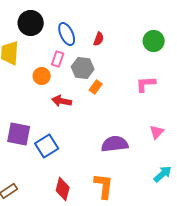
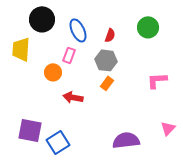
green circle: (154, 41) -> (148, 27), moved
gray hexagon: (83, 68) -> (106, 60), moved

